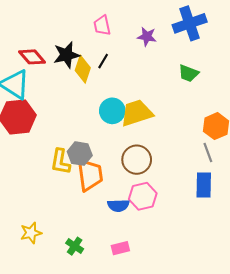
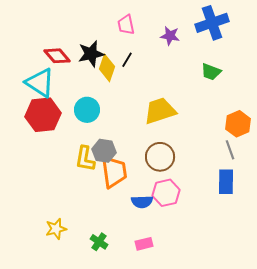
cyan circle: (112, 111) -> (87, 110), moved

